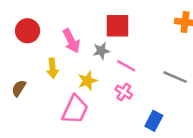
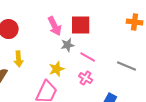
pink arrow: (71, 41) -> (55, 26), moved
yellow arrow: (53, 68) -> (19, 59), moved

